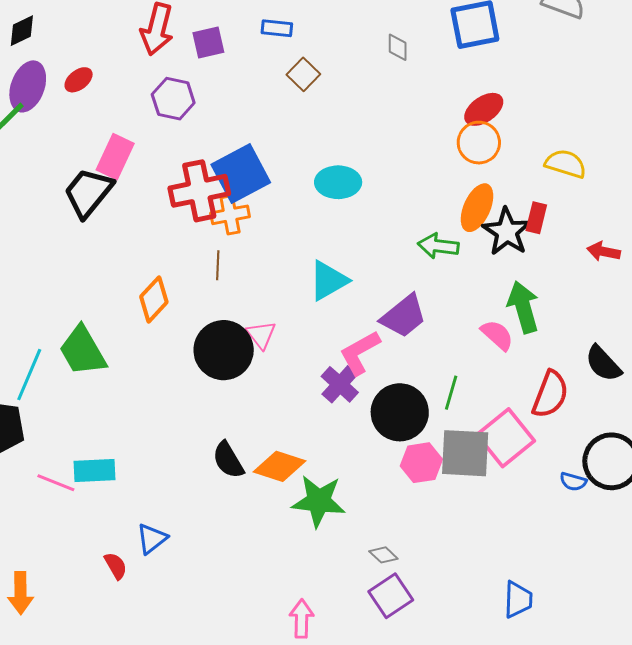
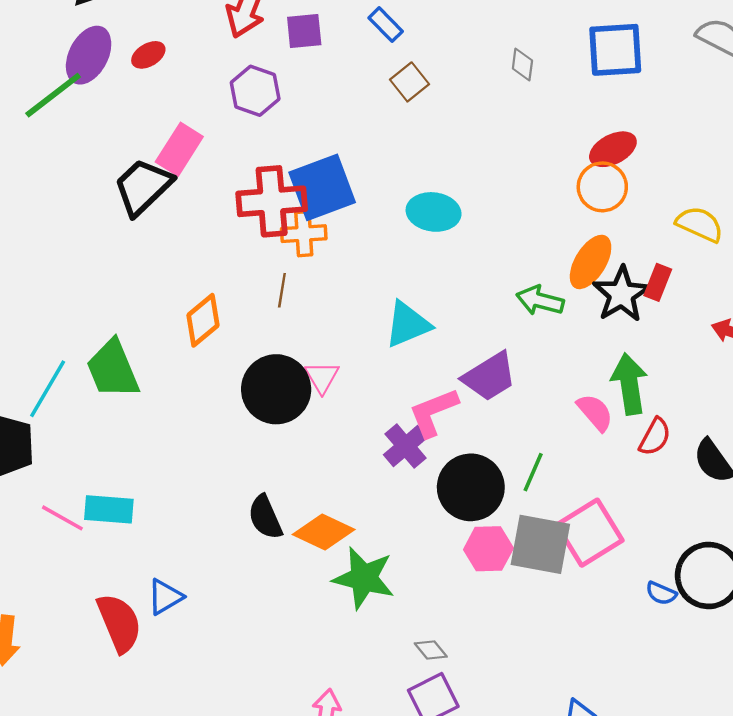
blue rectangle: (277, 28) -> (386, 25), turned 32
red semicircle: (550, 394) -> (655, 437), moved, size x0.7
red semicircle: (116, 566) -> (119, 623), size x1.8

